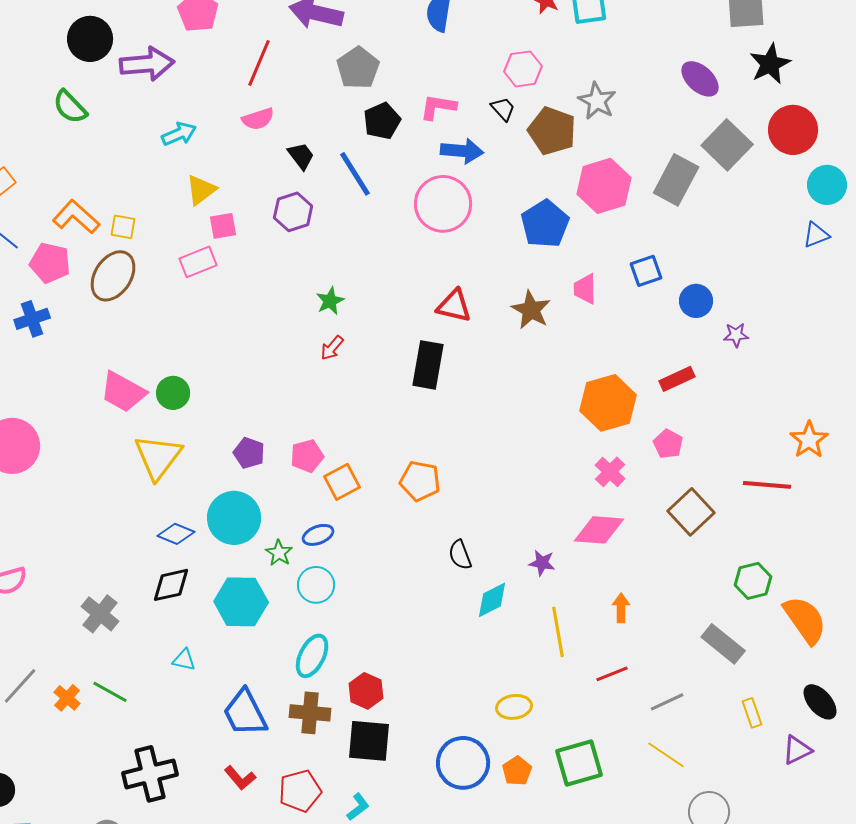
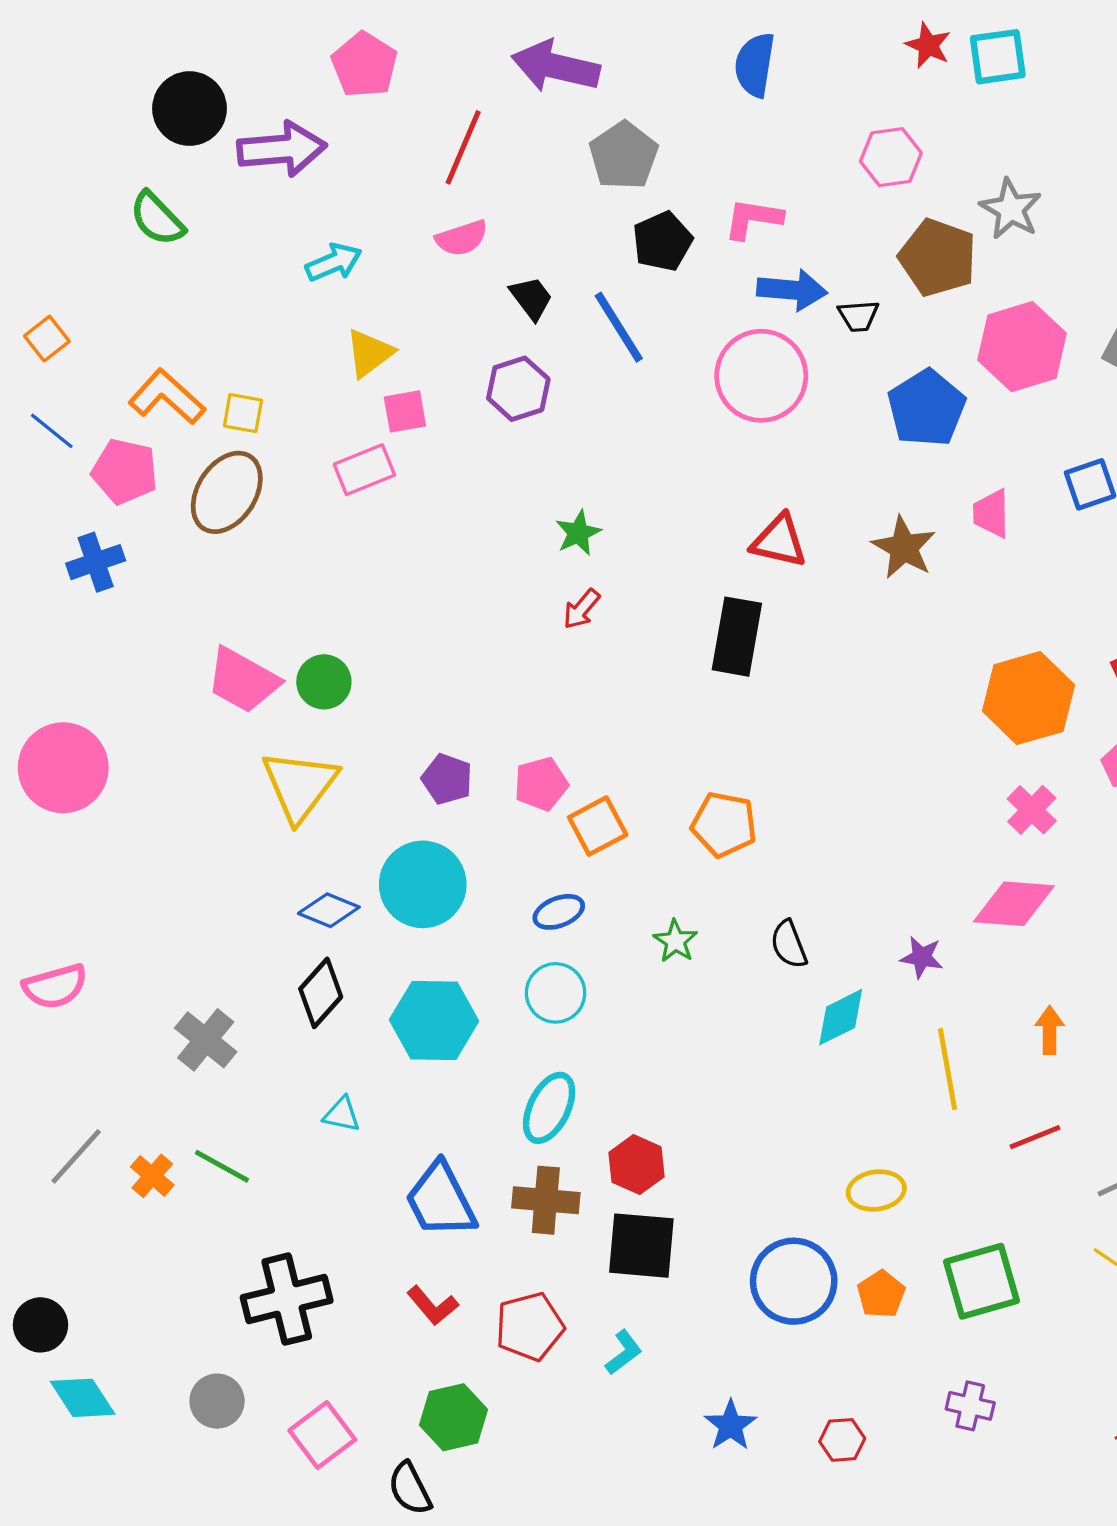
black trapezoid: (503, 109) -> (858, 316), moved, turned 128
green star: (279, 553) -> (675, 941), moved
black diamond: (171, 585) -> (321, 993), turned -36

